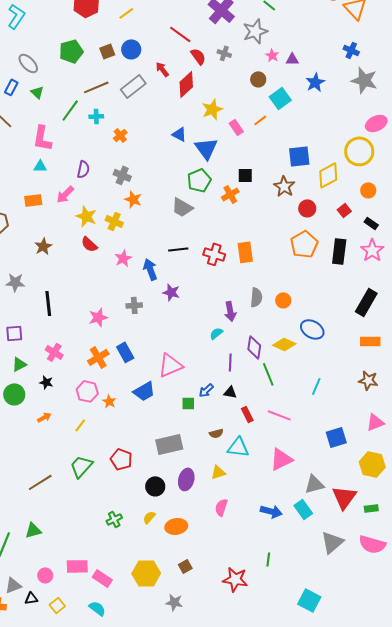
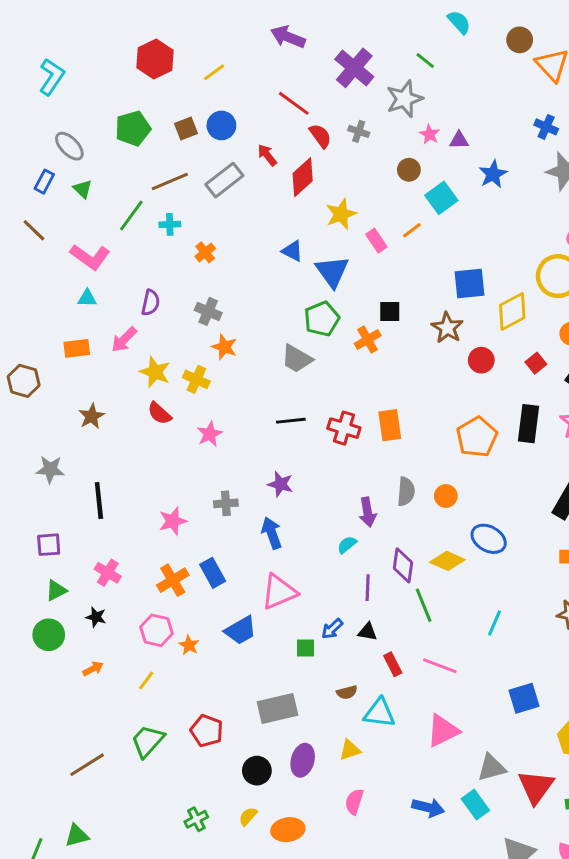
pink L-shape: (42, 138) -> (90, 257), turned -64
orange pentagon: (304, 244) -> (477, 437), moved
blue arrow: (150, 269) -> (272, 533), moved

